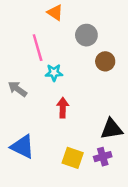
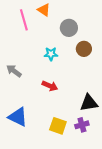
pink line: (38, 48) -> (24, 20), moved
cyan star: (54, 73) -> (51, 54), moved
red arrow: (63, 108) -> (50, 86), turned 112

